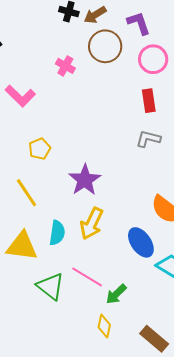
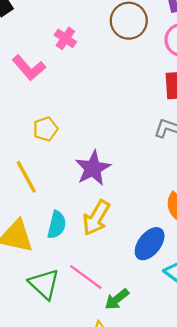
pink cross: (65, 66) -> (65, 38), moved
blue ellipse: (141, 242) -> (150, 244), turned 68

